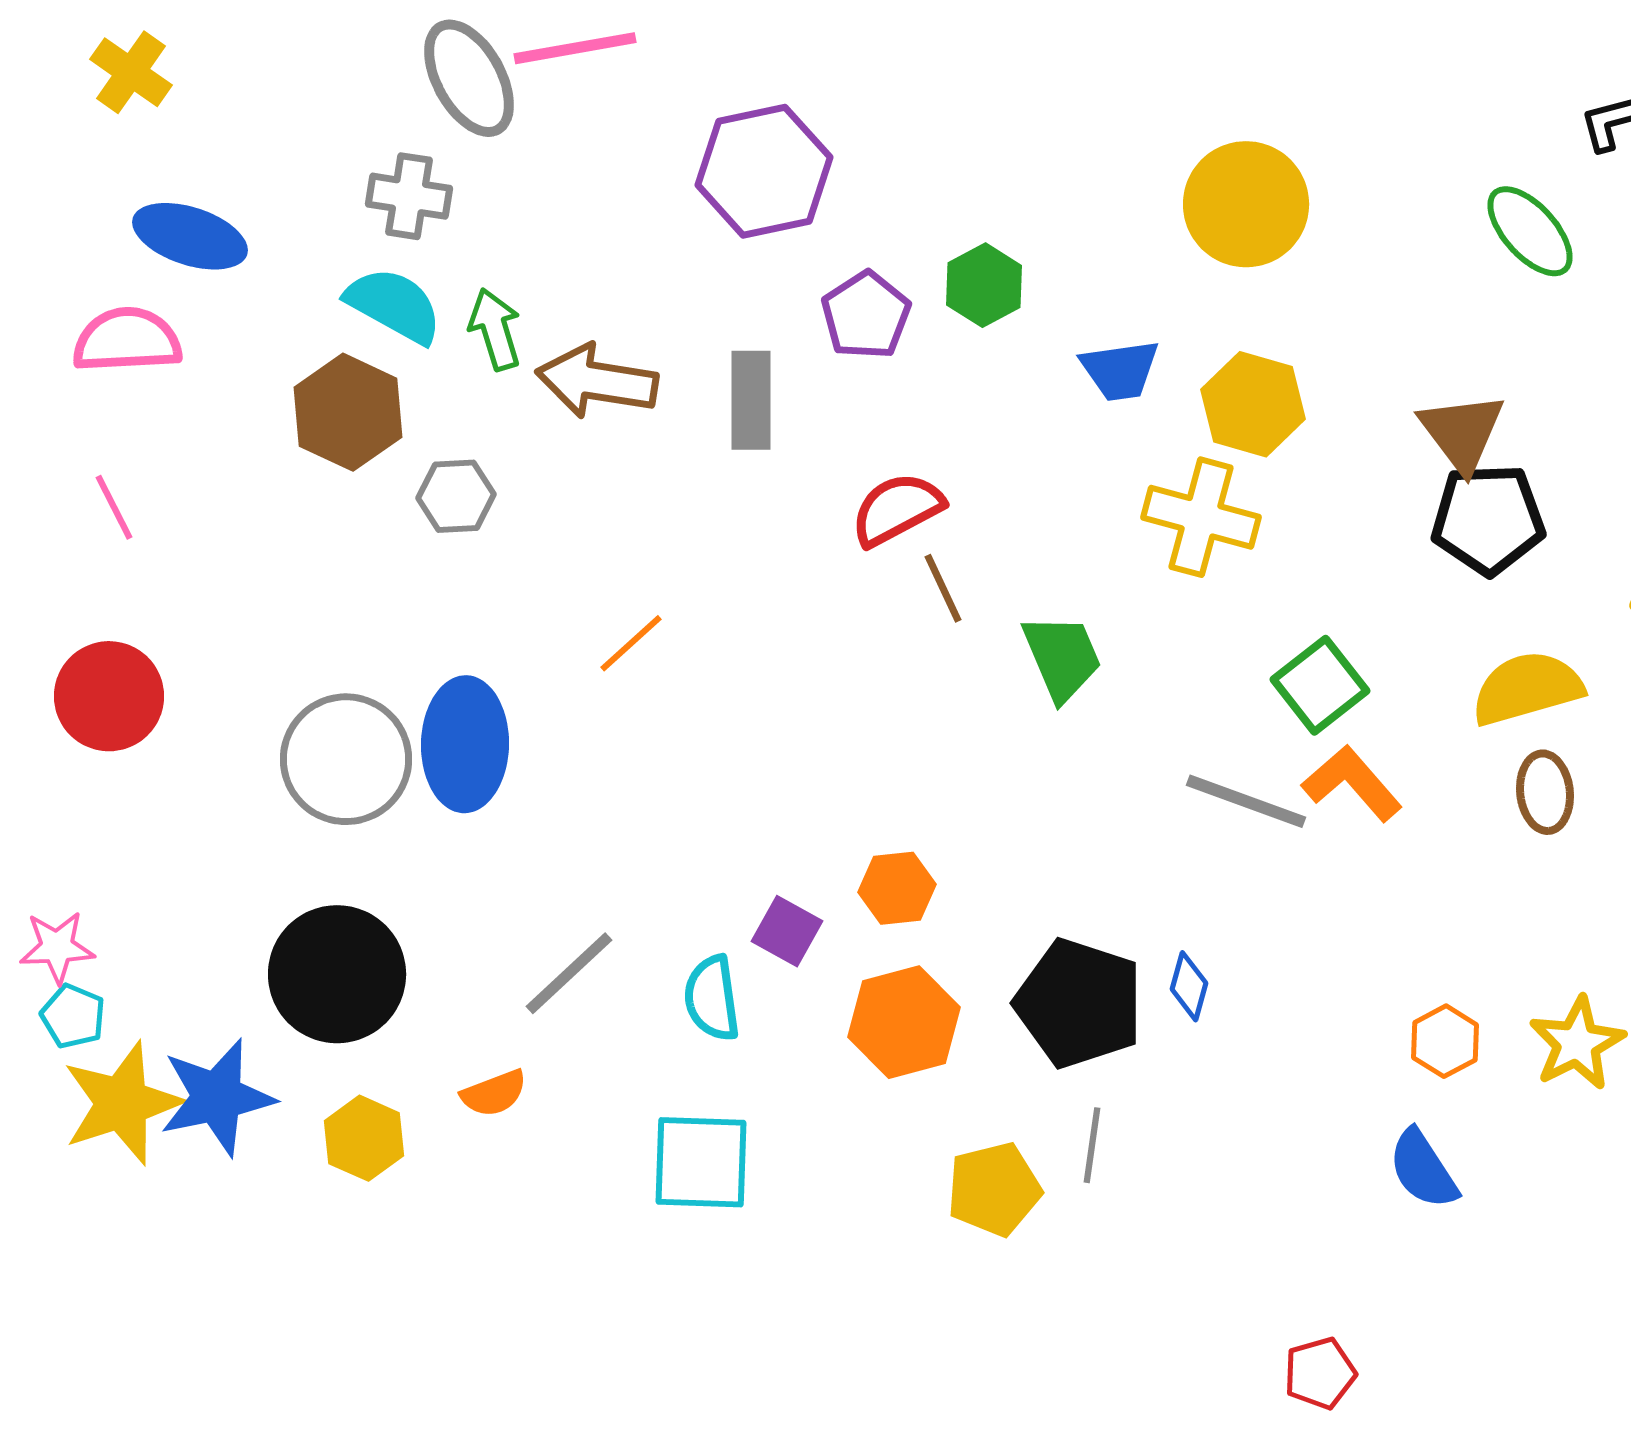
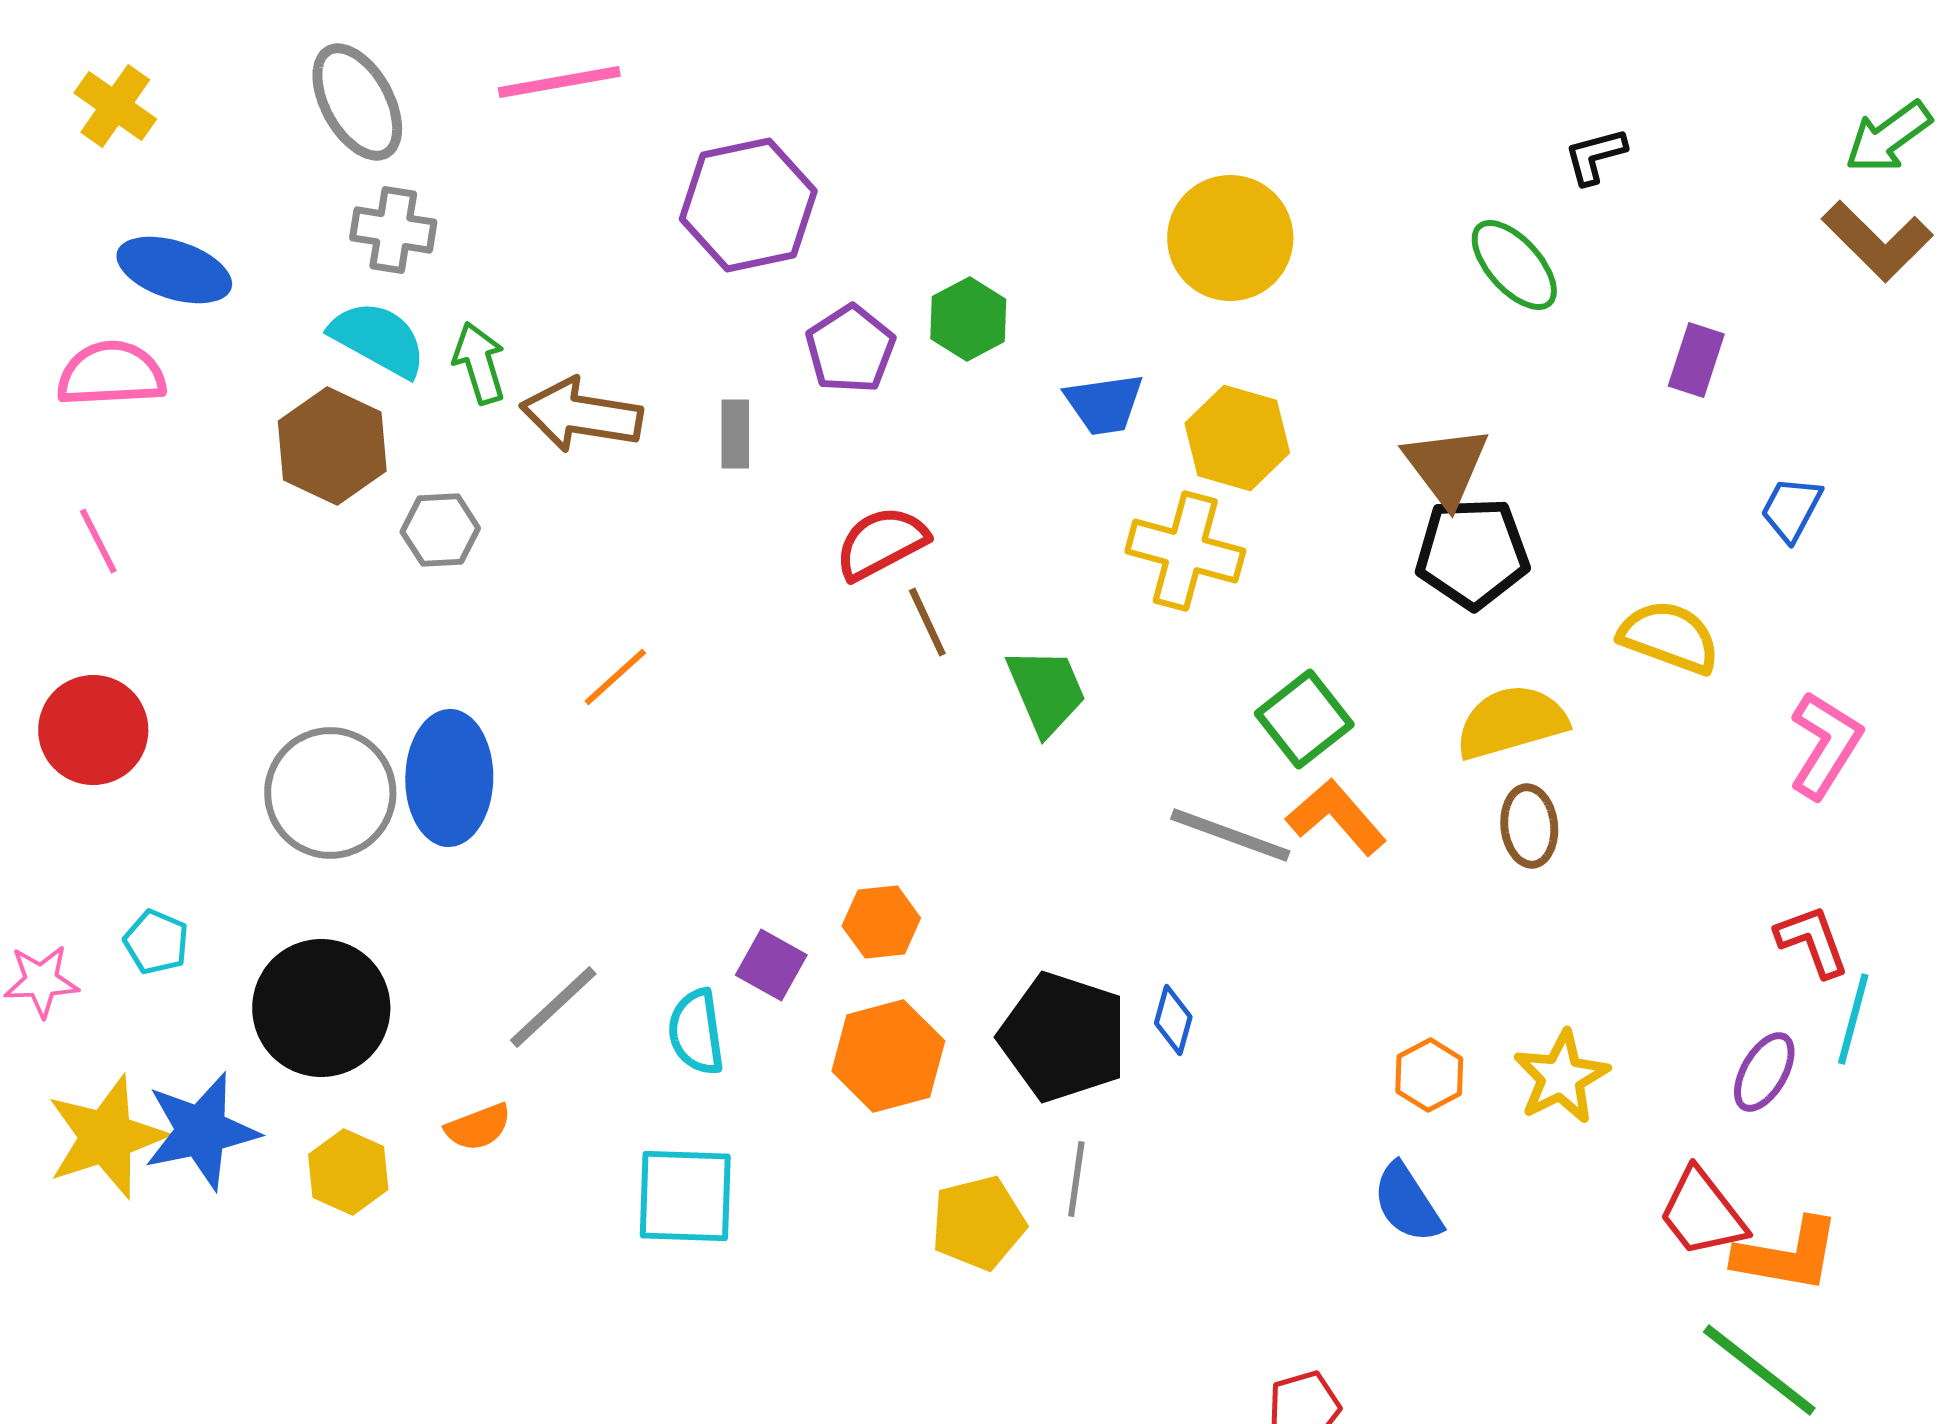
gray ellipse: (469, 78) -> (357, 102), moved
gray rectangle: (751, 400) -> (735, 434), size x0.7
cyan pentagon: (73, 1016) -> (156, 942), moved

